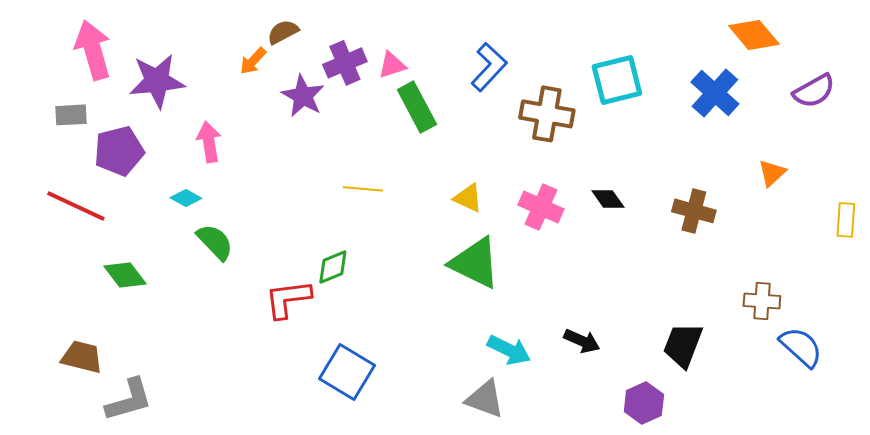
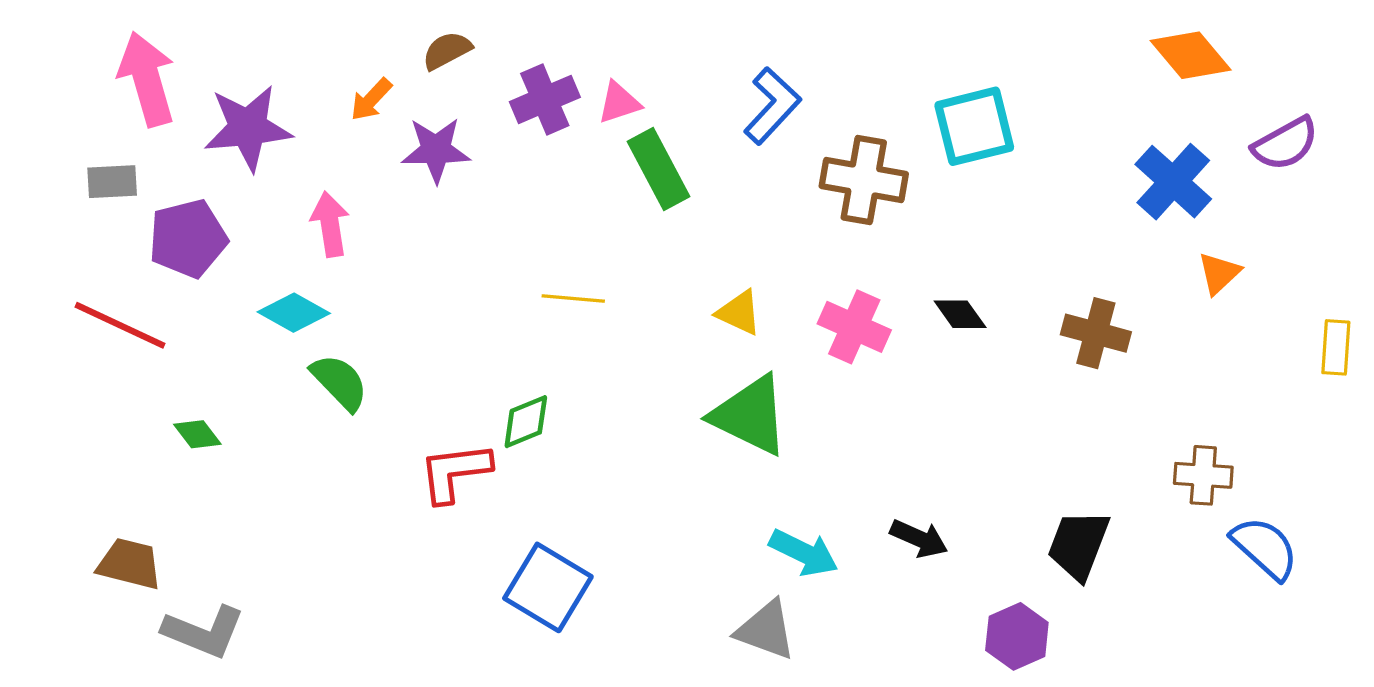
orange arrow: (253, 61) -> (371, 99), moved
blue cross: (715, 93) -> (1173, 182), moved
purple star: (303, 96) -> (436, 150), moved, turned -30
cyan diamond: (186, 198) -> (294, 313), size x1.4
green diamond: (125, 275) -> (197, 434), size x0.7
gray L-shape: (129, 400) -> (204, 632), turned 38

